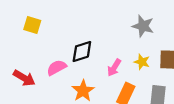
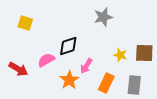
gray star: (143, 26) -> (103, 17), moved, turned -30
pink arrow: (114, 68) -> (86, 66), moved

